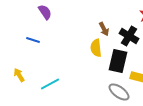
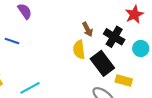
black rectangle: (118, 61) -> (102, 63), turned -50

